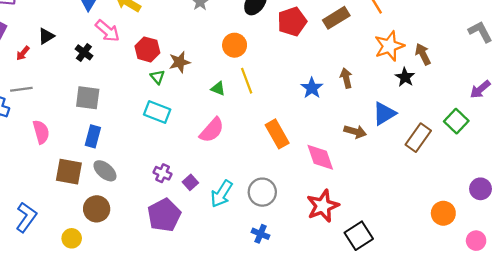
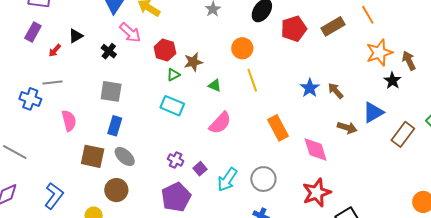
green triangle: (157, 77) -> (173, 75), turned 40
brown arrow: (346, 78) -> (336, 91), moved, turned -30
green triangle: (218, 89) -> (215, 85), moved

